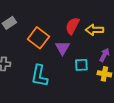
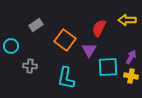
yellow arrow: (94, 30) -> (127, 20), moved
cyan square: (81, 65) -> (108, 67), size x1.5

